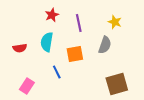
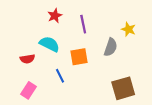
yellow star: (115, 22) -> (128, 29), moved
cyan semicircle: (47, 42) -> (49, 44), turned 108
red semicircle: (20, 48) -> (27, 59), moved

